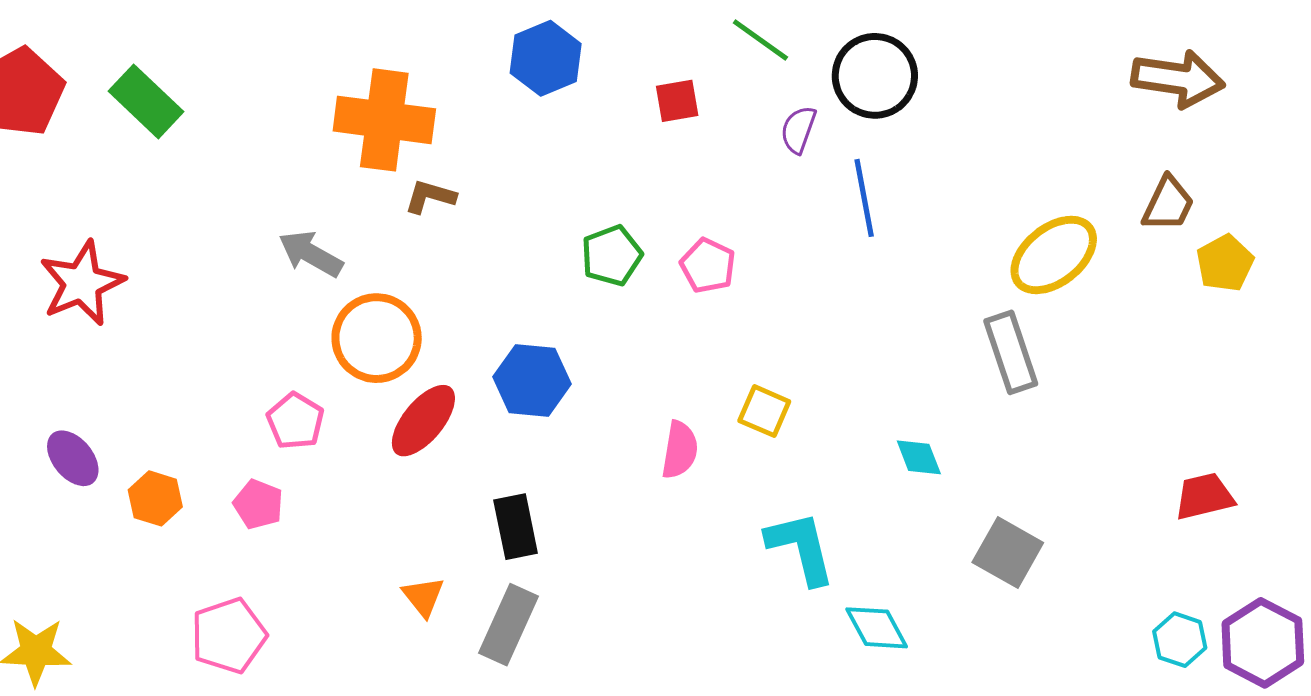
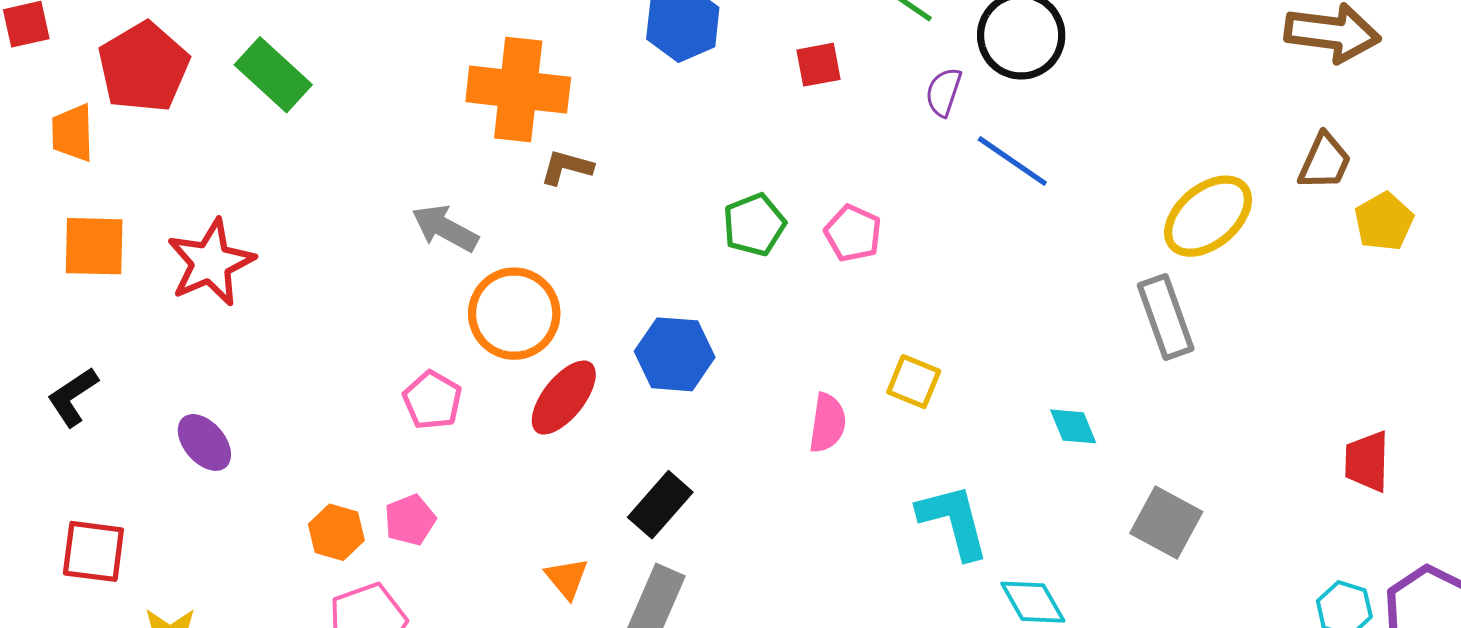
blue line: (864, 198) -> (1012, 161), turned -44
red trapezoid: (1204, 496) -> (1367, 461), turned -74
orange hexagon: (155, 498) -> (336, 532), moved
pink pentagon: (258, 504) -> (410, 520), moved, turned 30
black rectangle: (516, 527) -> (660, 505), turned 54

